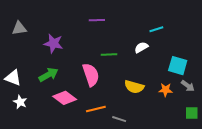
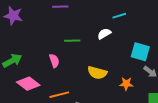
purple star: (53, 43) -> (13, 16), moved
pink semicircle: (91, 75) -> (54, 61), size x0.6
orange star: (166, 90) -> (126, 84), moved

